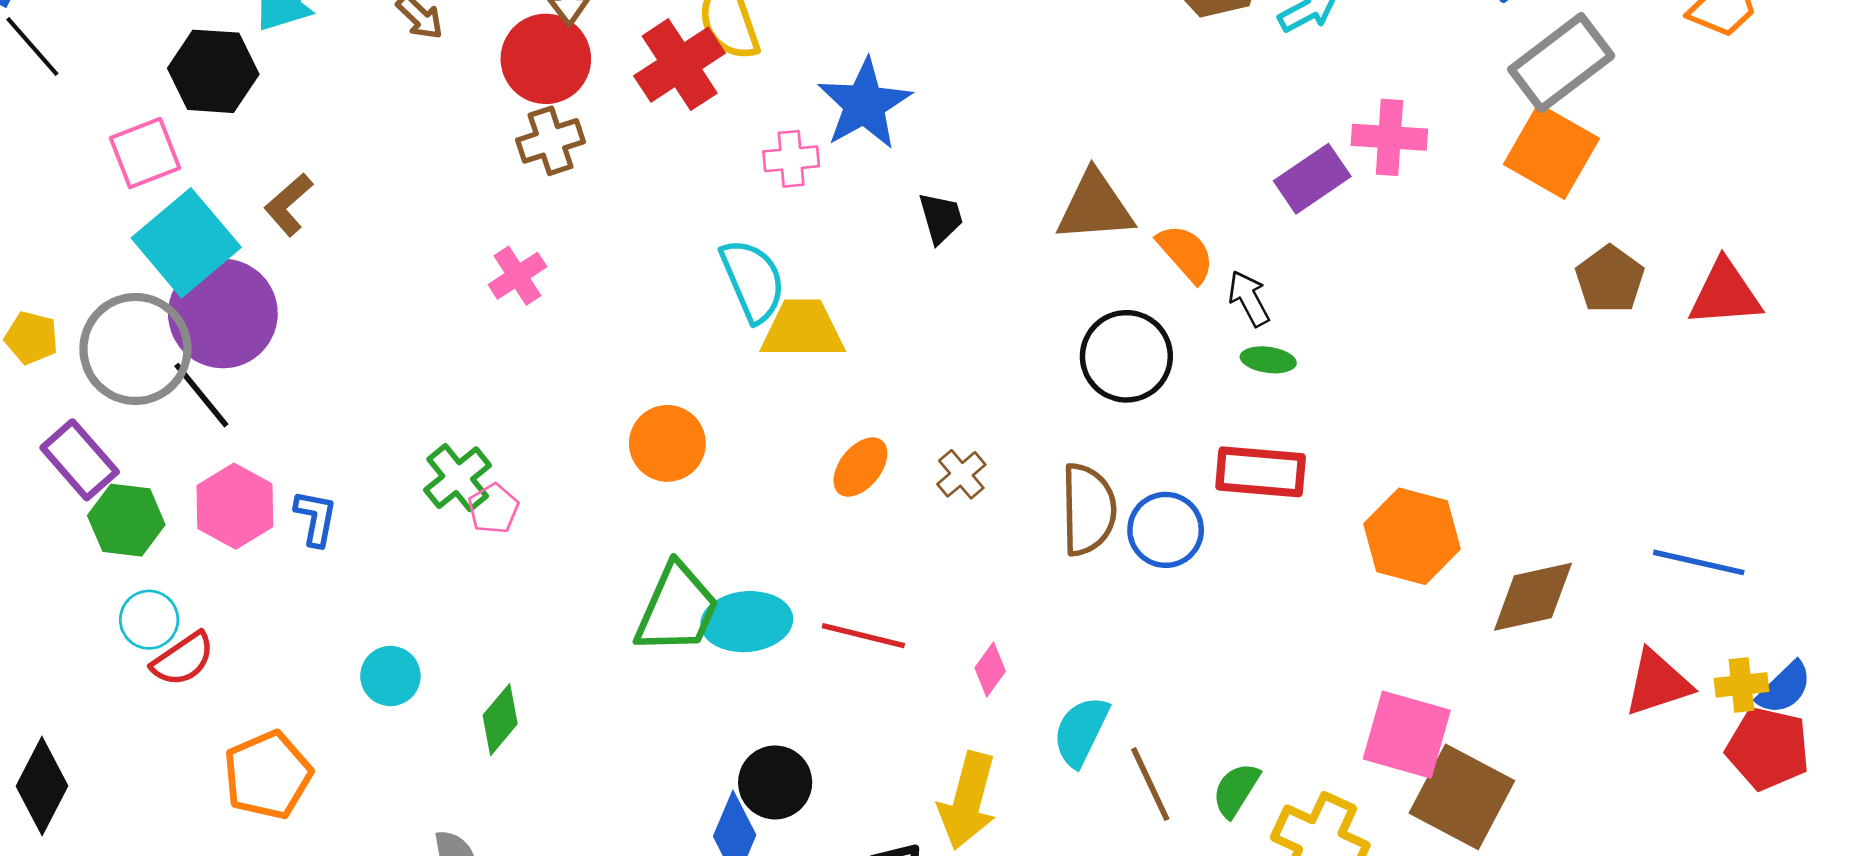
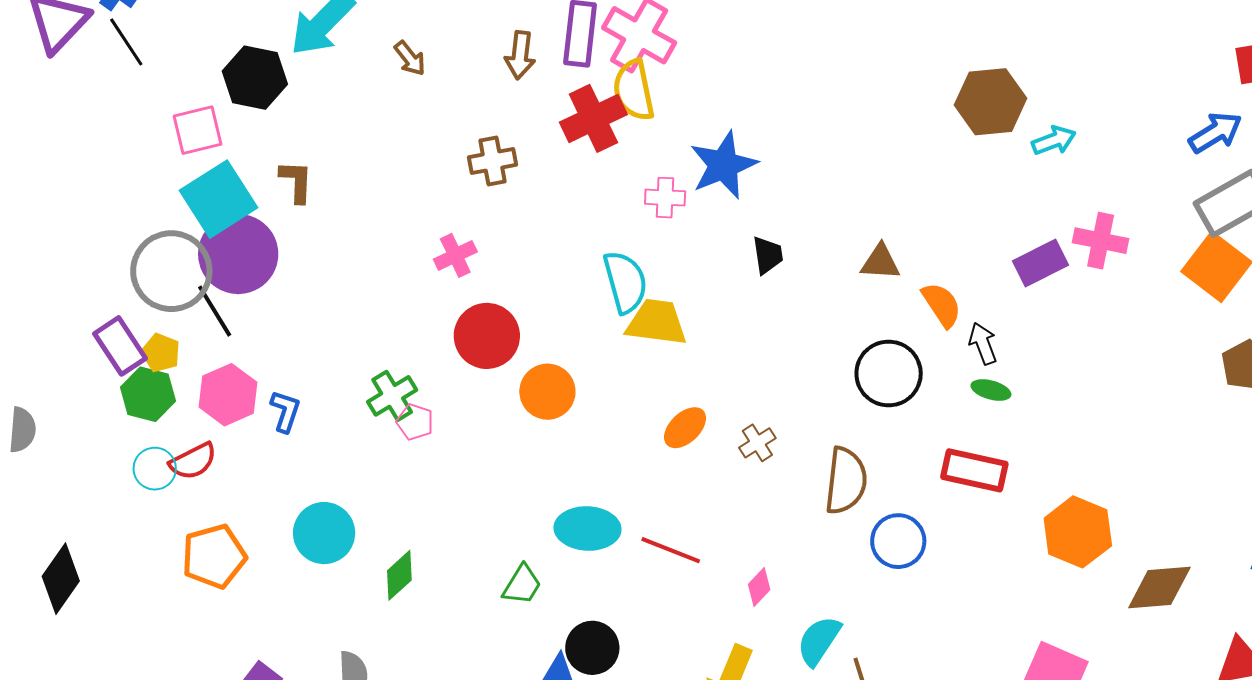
red circle: (546, 59) -> (487, 336), moved
brown L-shape: (288, 205) -> (296, 181), turned 126
brown triangle: (1095, 207) -> (880, 262), size x0.7
yellow pentagon: (31, 338) -> (161, 353), moved
pink pentagon: (493, 509) -> (415, 422), turned -30
blue circle: (1166, 530) -> (898, 541), moved
green trapezoid: (677, 609) -> (522, 585), moved, size x0.6
red semicircle: (183, 659) -> (193, 461), moved
cyan circle: (390, 676) -> (324, 533), size x1.4
orange pentagon: (268, 775) -> (214, 556), moved

